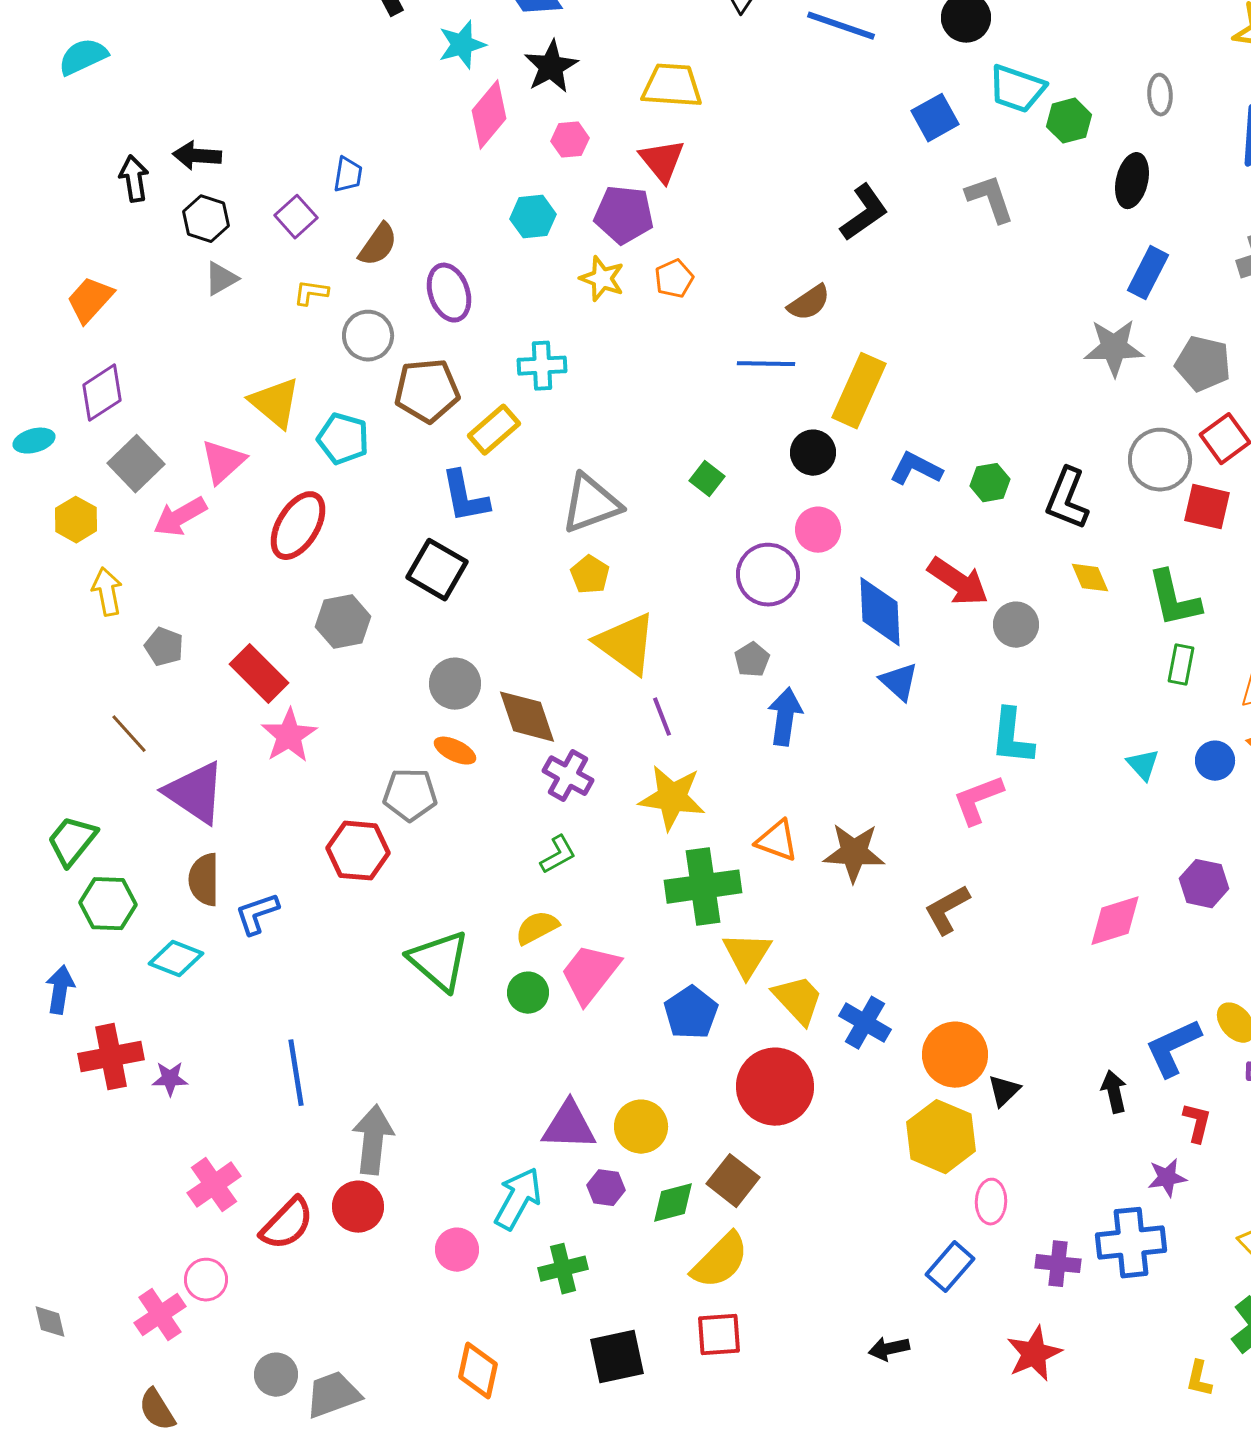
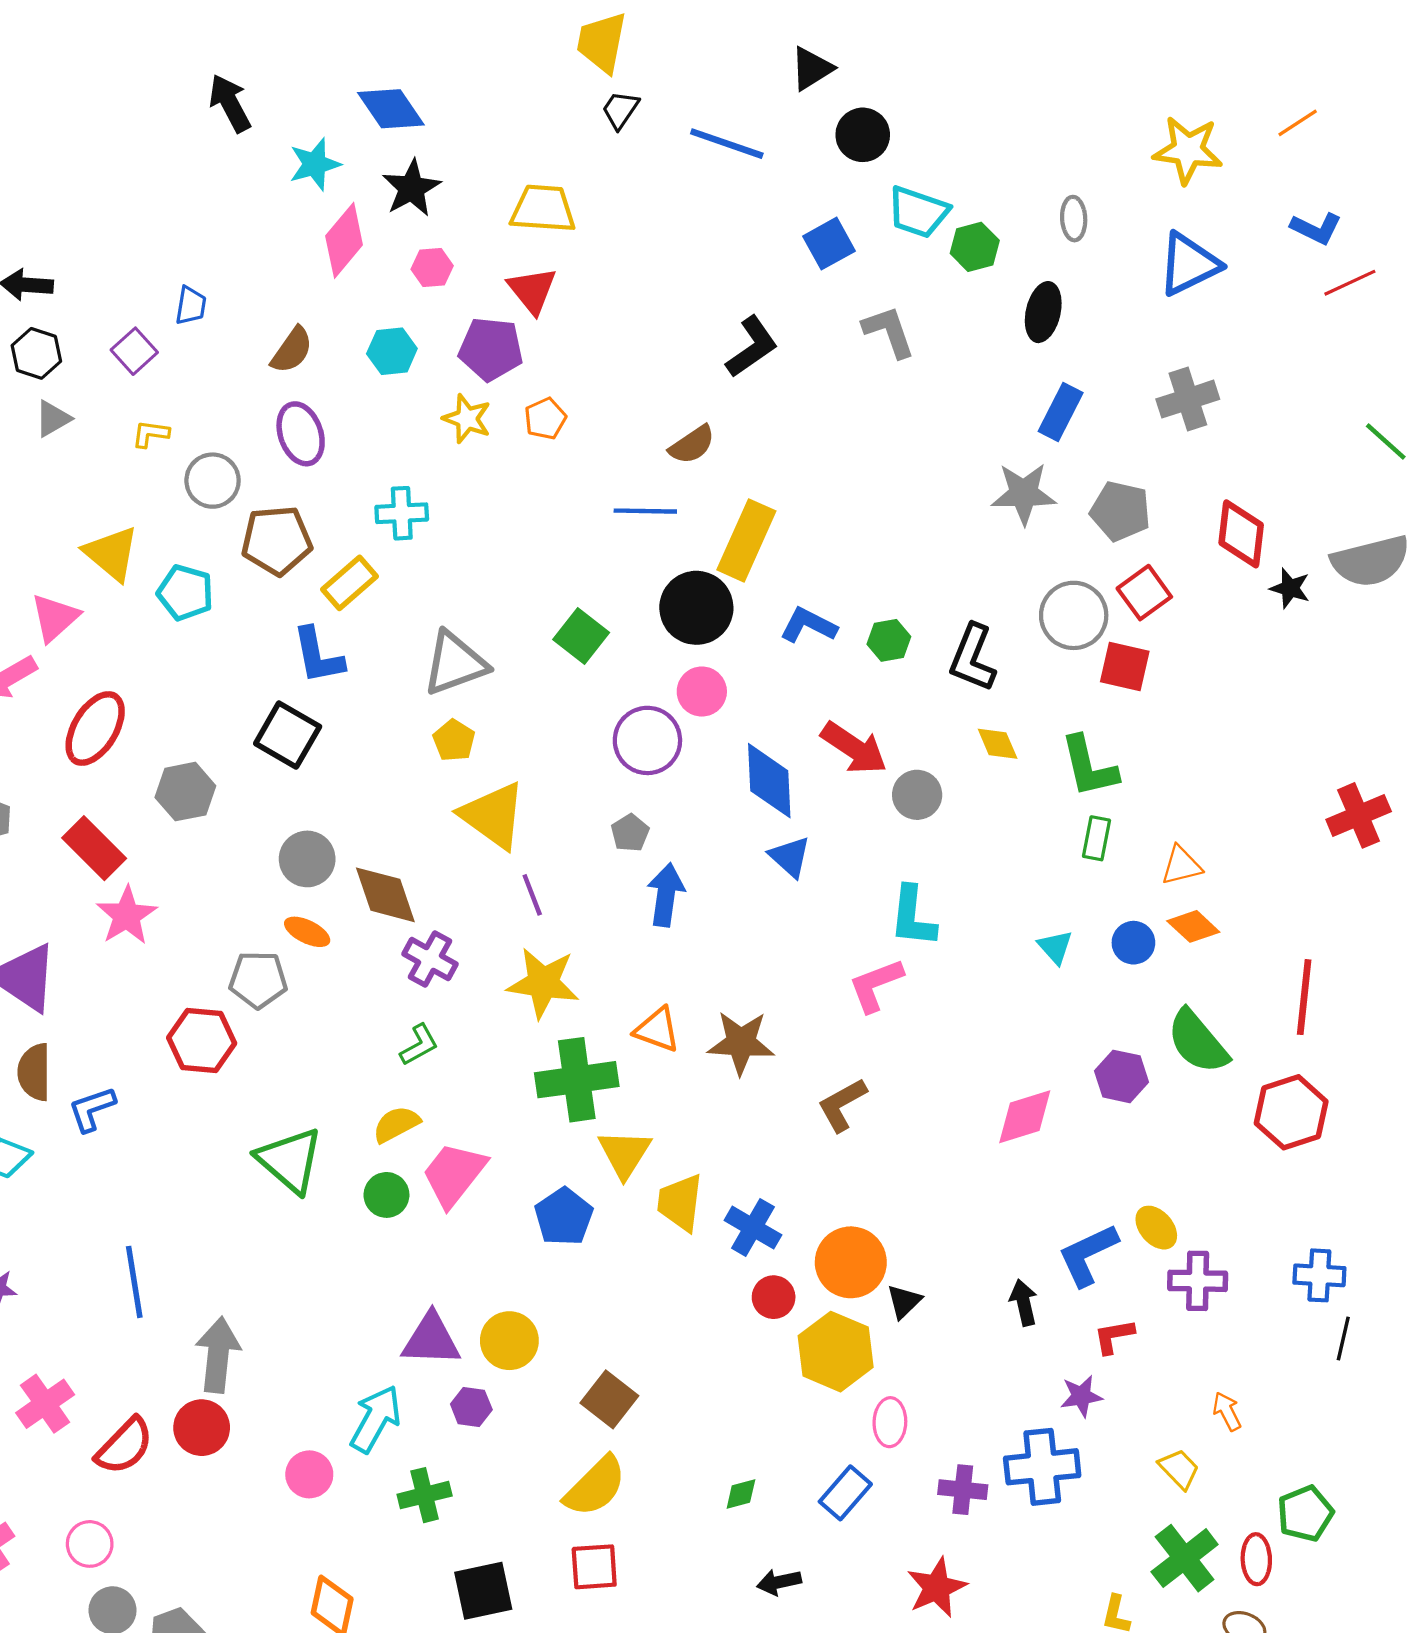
brown semicircle: (378, 245) -> (292, 350), moved
black circle: (813, 453) -> (696, 608), size x1.5
green square: (707, 479) -> (581, 636), size x1.4
red ellipse: (298, 526) -> (95, 728), moved
yellow trapezoid: (798, 1000) -> (680, 1203), turned -130
red circle: (775, 1087) -> (774, 1297), moved, size x0.5
red L-shape: (1197, 1123) -> (1114, 1336), turned -114
green diamond: (673, 1203) -> (741, 1494), moved, size x0.7
pink circle: (206, 1280) -> (90, 1544), moved

